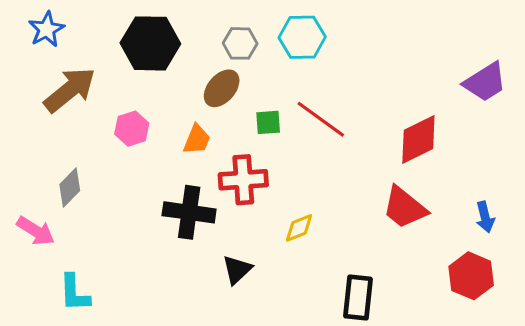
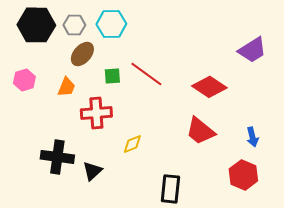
cyan hexagon: (302, 37) -> (111, 24), moved
gray hexagon: (240, 43) -> (74, 25), moved
red diamond: (418, 139) -> (209, 87), turned 60
black cross: (189, 212) -> (57, 157), moved

